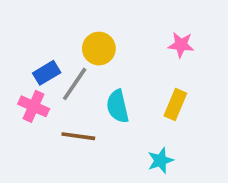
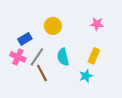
gray line: (75, 84) -> (37, 57), moved
brown line: (78, 136) -> (42, 73), turned 54
cyan star: (160, 160) -> (86, 76), moved

